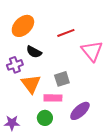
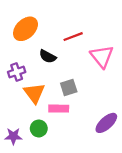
black semicircle: (34, 52) -> (48, 56), moved
purple ellipse: (80, 111) -> (106, 123), moved
green circle: (45, 118) -> (39, 128), moved

